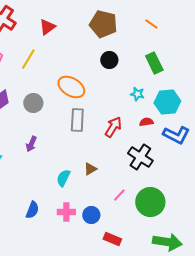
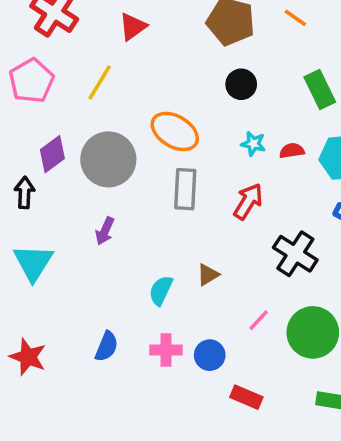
orange line: (151, 24) -> (295, 18), moved
cyan star: (137, 94) -> (253, 144), moved
gray circle: (33, 103) -> (108, 159), size x1.6
red semicircle: (146, 122) -> (292, 151), moved

